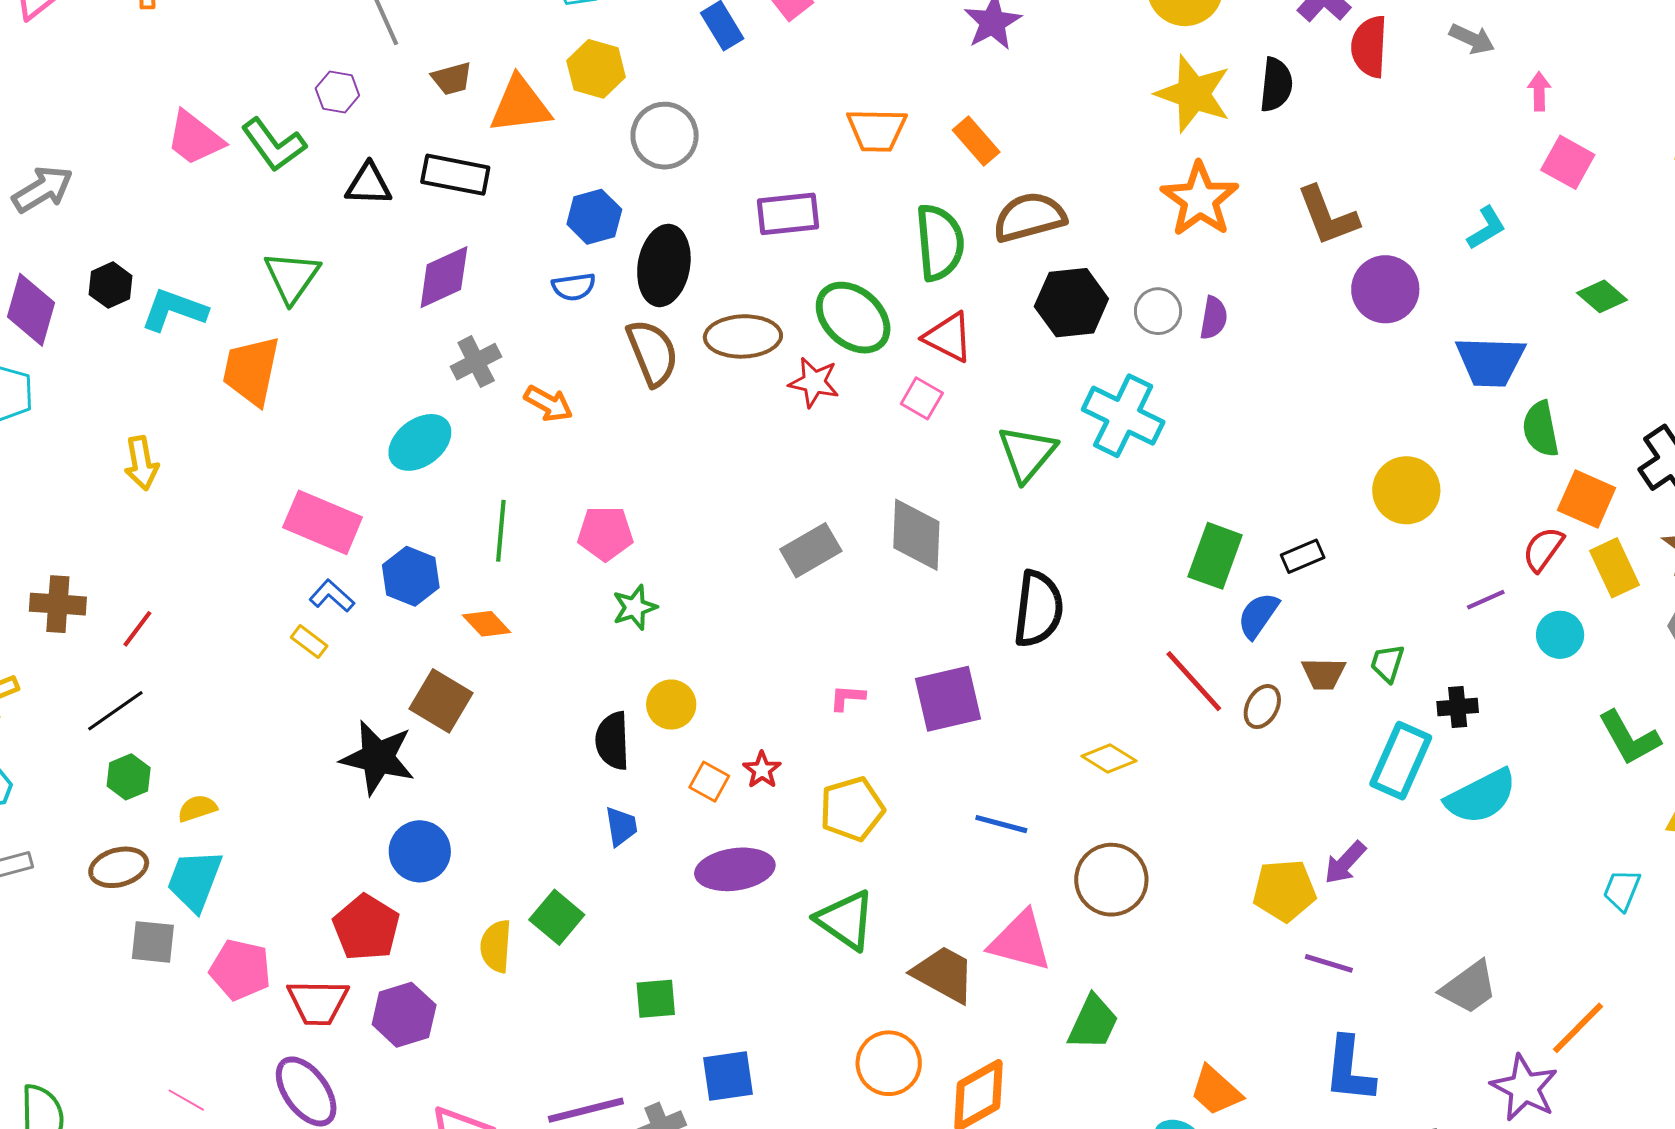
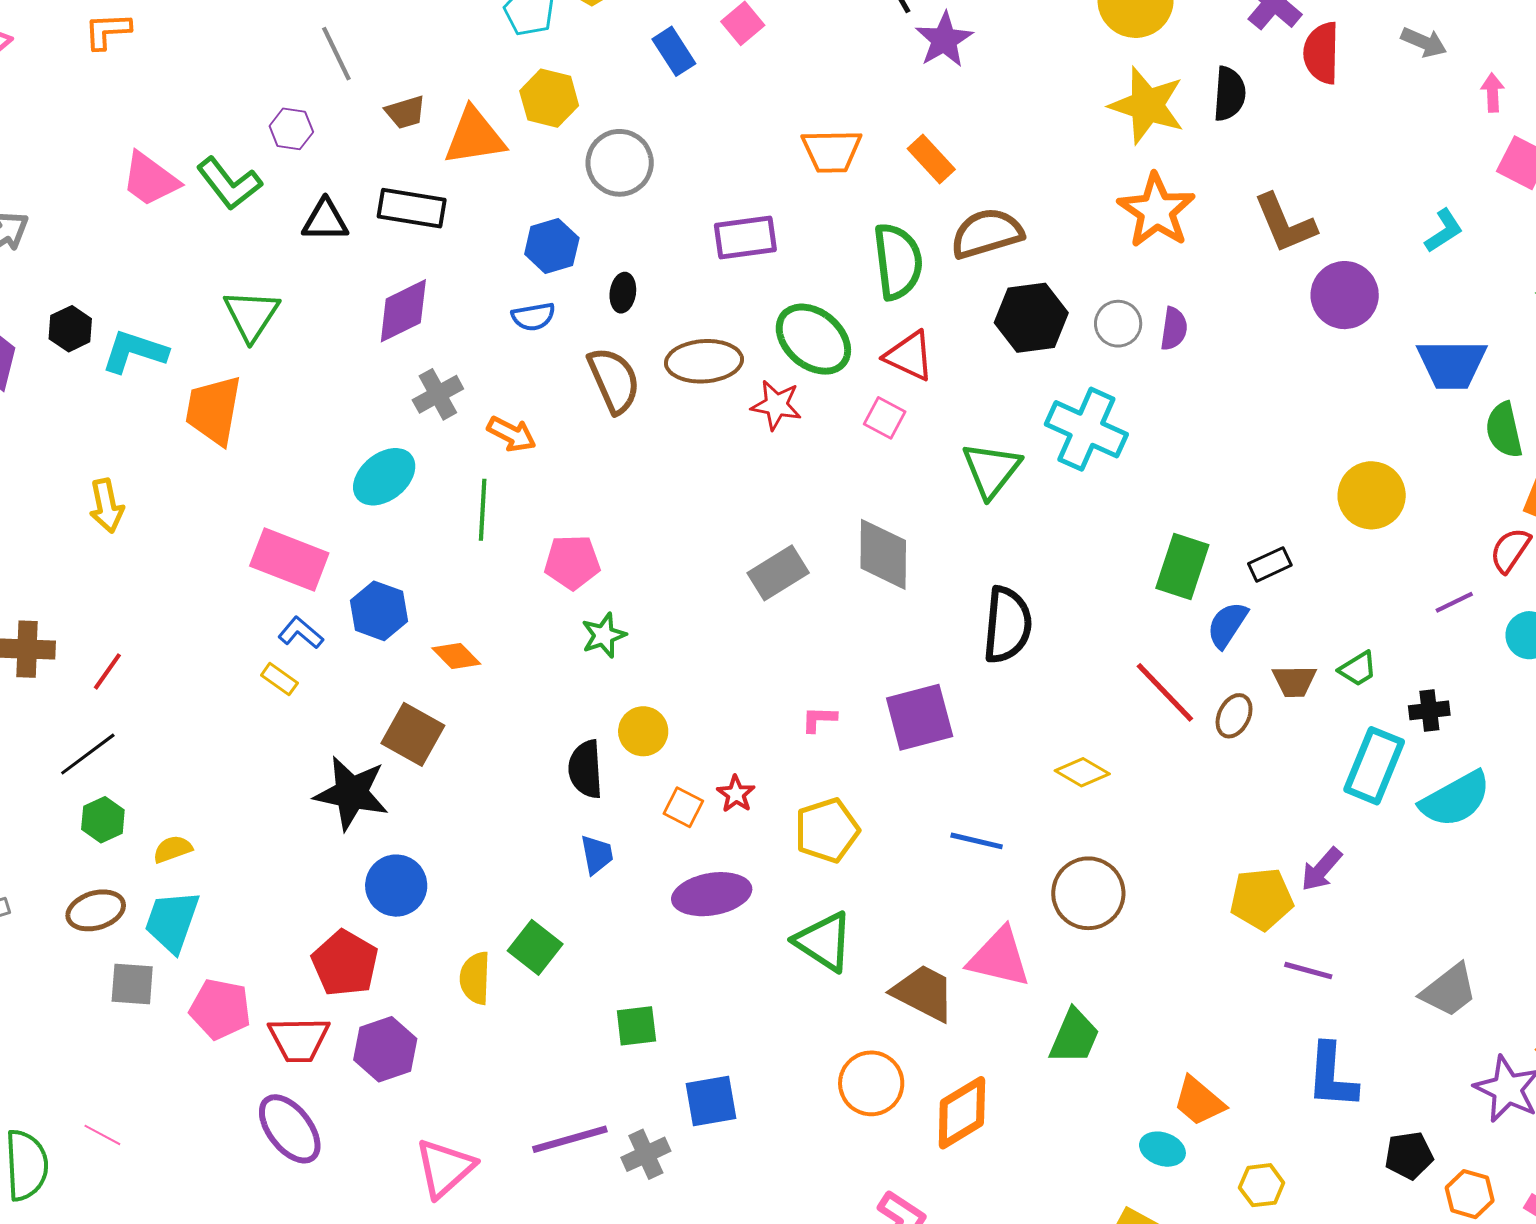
black ellipse: (664, 265) -> (623, 293), size x0.5
green line: (501, 531) -> (483, 510), moved
green trapezoid: (1387, 663) -> (1358, 669), turned -138
pink line: (186, 1100) -> (102, 1135), moved

